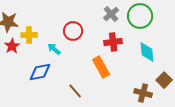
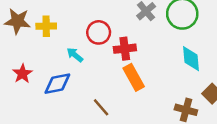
yellow cross: (29, 35) -> (46, 26), moved
red cross: (113, 42) -> (125, 49), moved
red star: (12, 46) -> (22, 74), moved

